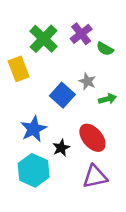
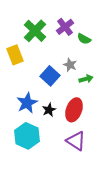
red ellipse: (92, 138) -> (74, 110), turned 60
black star: (61, 148) -> (49, 110), moved
purple triangle: (95, 177) -> (76, 141), turned 45

